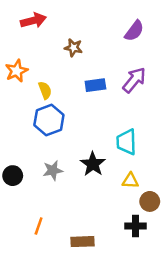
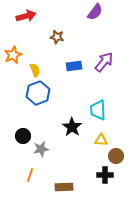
purple semicircle: (134, 31) -> (95, 12), moved
gray star: (53, 170) -> (41, 149), moved
black circle: (13, 176) -> (23, 136), moved

